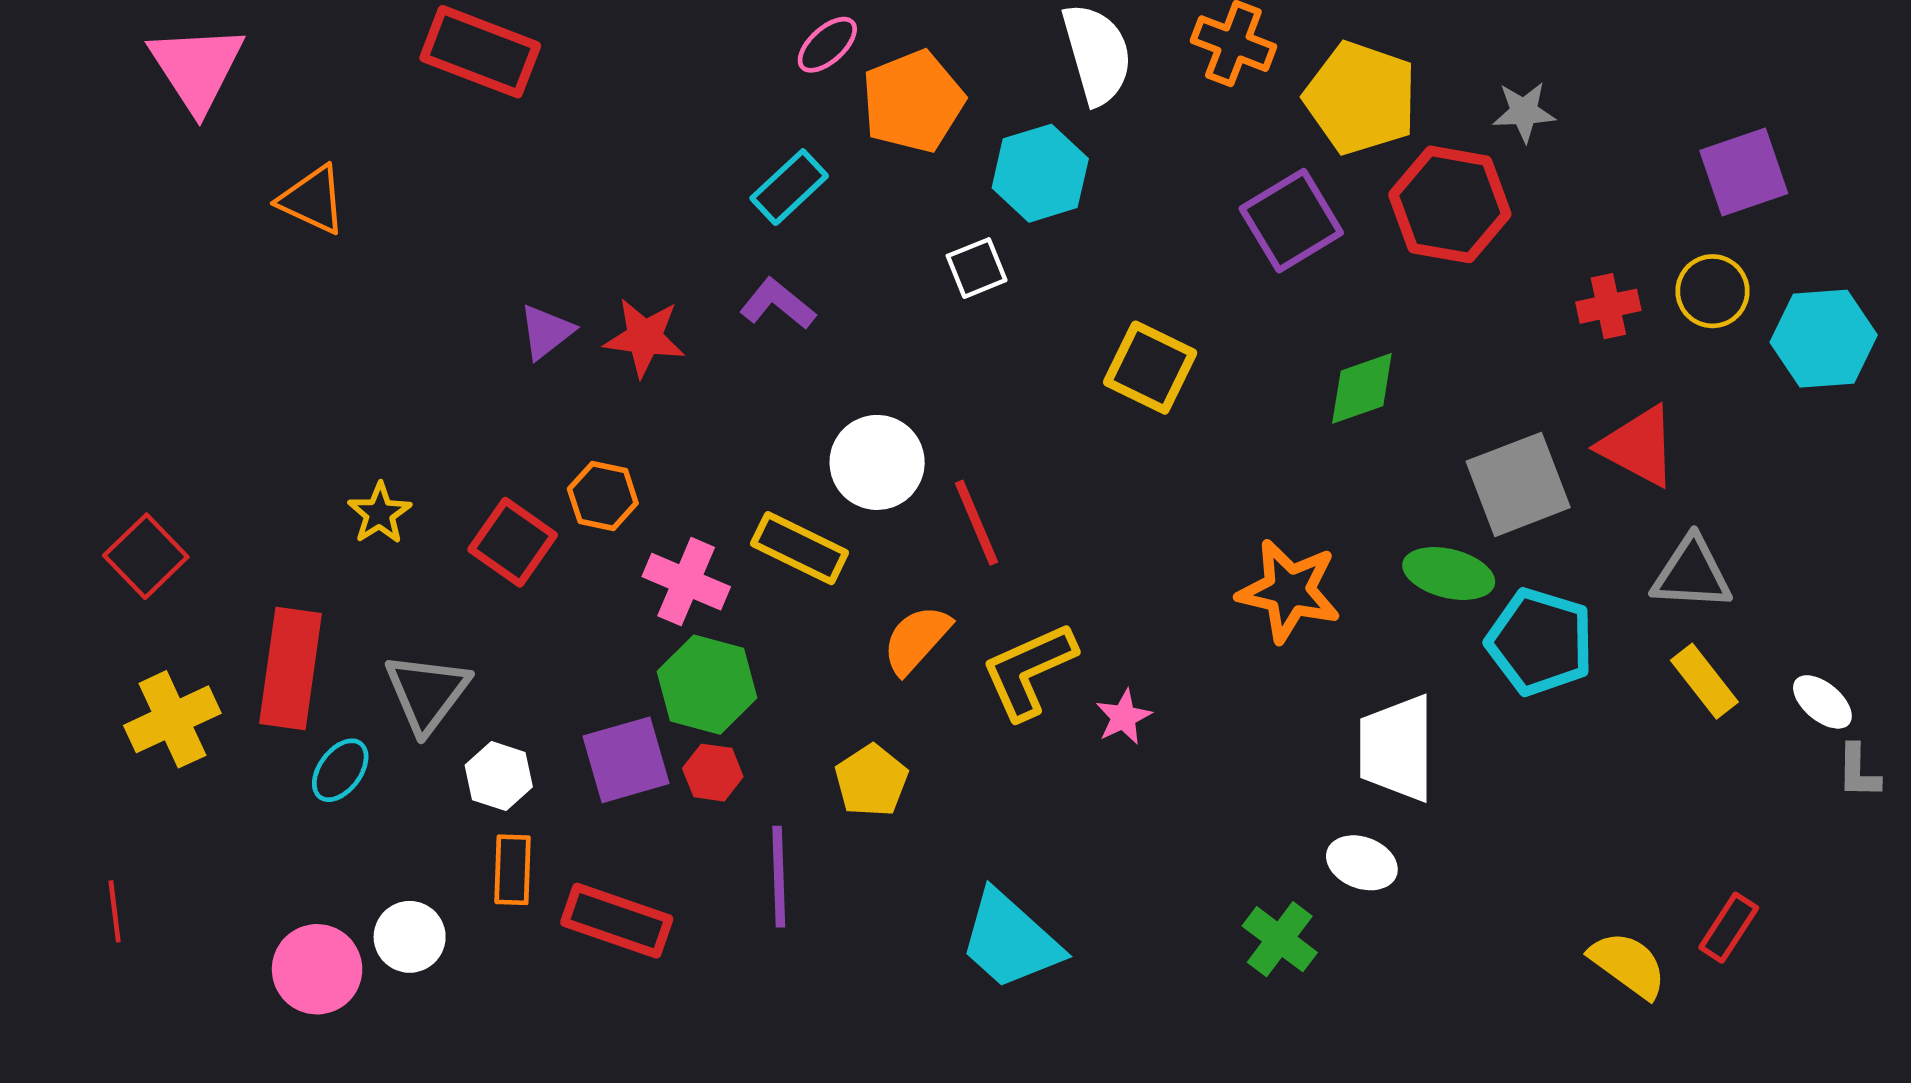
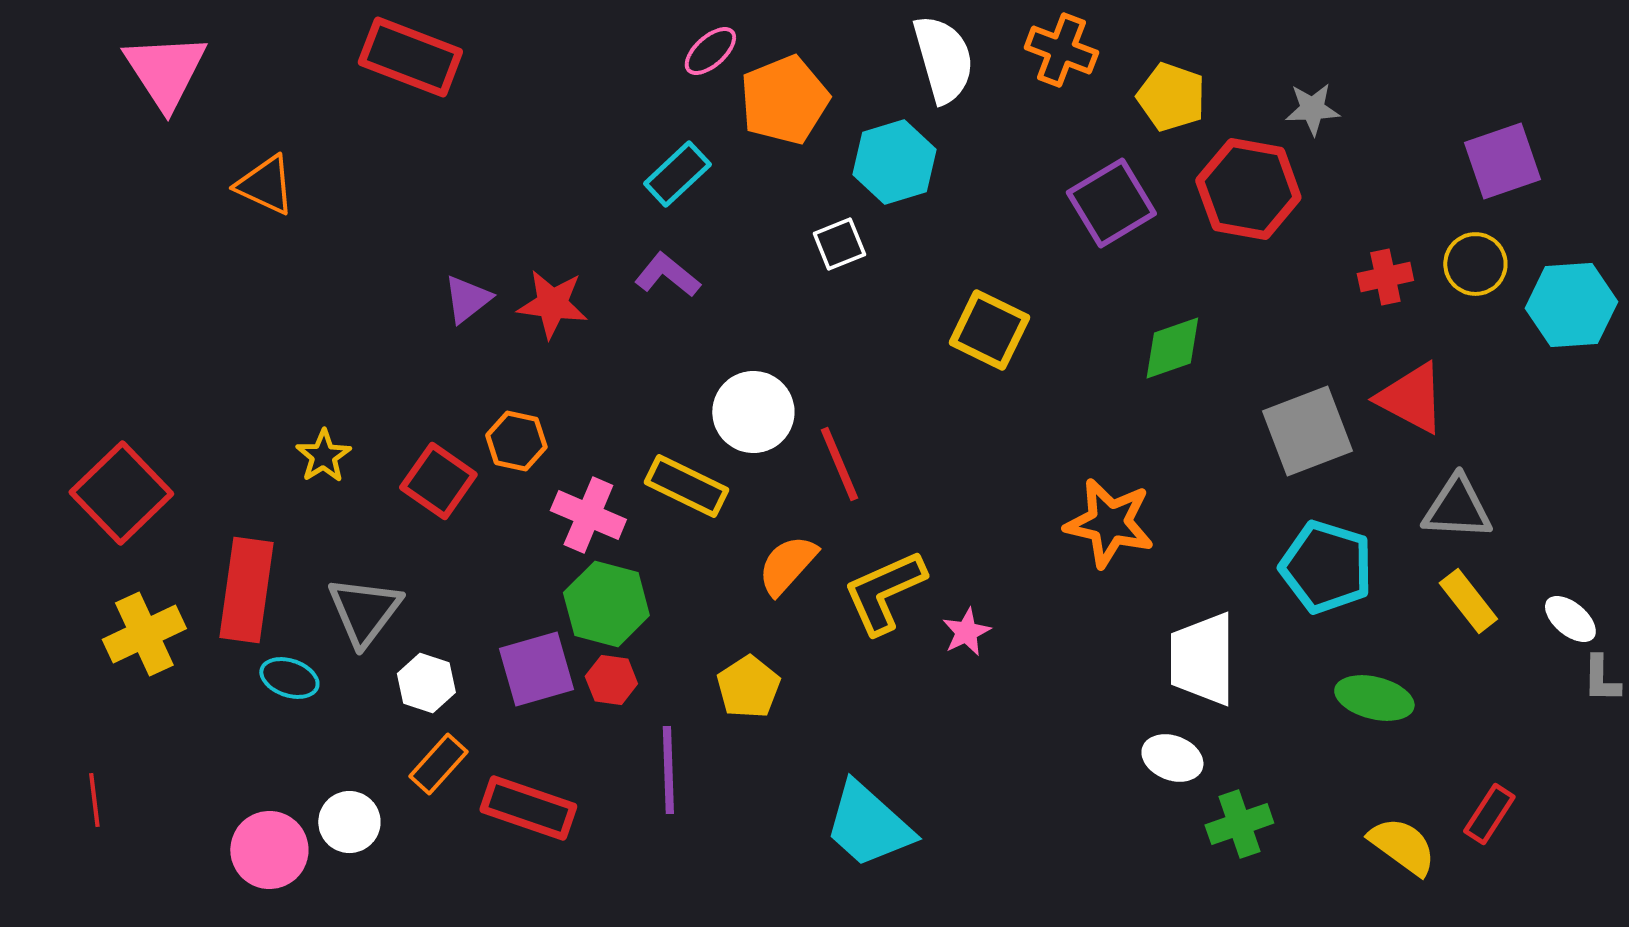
yellow pentagon: (1361, 98) -> (1171, 97), size x0.7
red square: (146, 556) -> (121, 493), size x1.4
green ellipse: (1449, 574) -> (1374, 698), moved
cyan ellipse: (340, 770) -> (289, 678), turned 72
orange rectangle: (513, 870) -> (438, 764), turned 40
green cross: (1280, 939) -> (1239, 824), moved, turned 34

